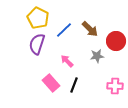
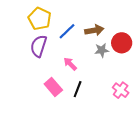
brown arrow: (90, 29) -> (94, 30), turned -54
gray star: (97, 56) -> (102, 50), moved
pink cross: (115, 86) -> (121, 90), turned 35

